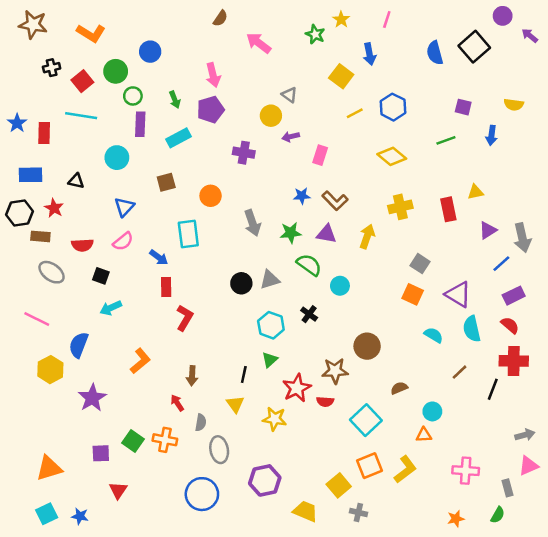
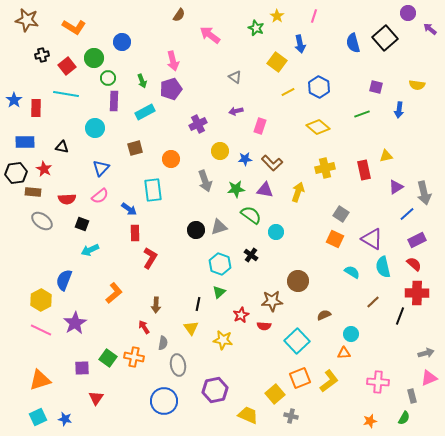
yellow circle: (271, 116) -> (220, 151), moved
purple cross: (244, 153) -> (198, 124), turned -36
pink line: (37, 319) -> (41, 330), moved
red star: (297, 388) -> (241, 315), size x0.7

